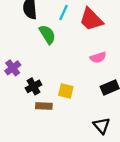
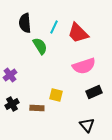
pink semicircle: (98, 58) -> (84, 66), size x1.6
black cross: (33, 86) -> (12, 104), moved

